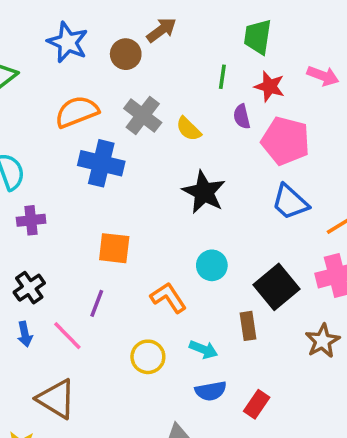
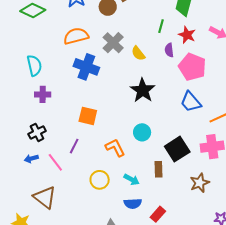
blue arrow: (25, 334) -> (31, 159), turned 80

